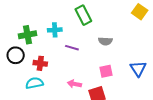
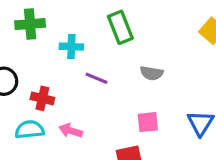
green cross: (28, 35) -> (30, 24), moved
pink arrow: (74, 84) -> (71, 131), moved

